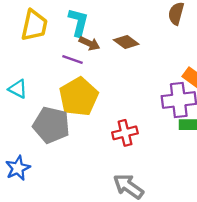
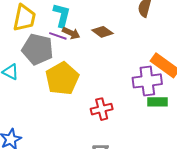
purple line: (73, 60) -> (58, 36), moved
gray pentagon: (51, 125) -> (38, 49), moved

